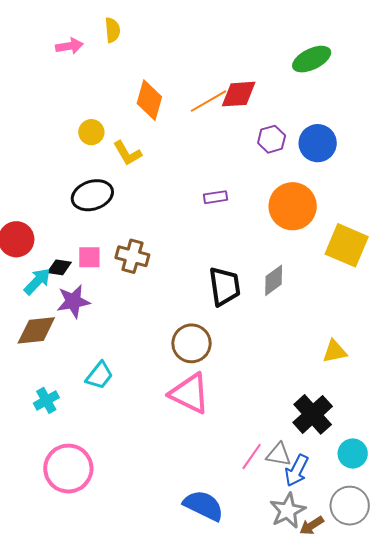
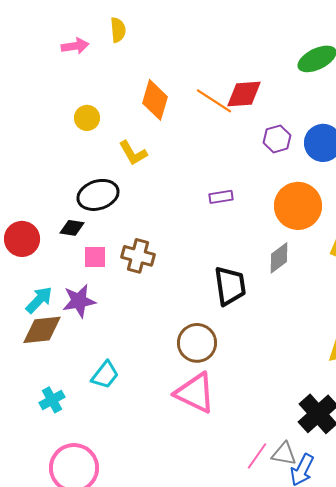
orange line: (209, 101) -> (214, 101), turned 63
yellow circle: (91, 132) -> (87, 118), moved
black diamond: (59, 267) -> (72, 228), moved
gray diamond: (274, 280) -> (279, 258), moved
cyan arrow: (37, 281) -> (39, 300), moved

